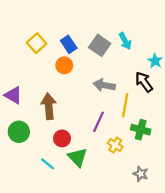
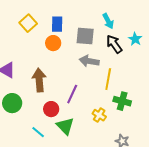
blue rectangle: (69, 44) -> (57, 24), turned 35
gray square: (100, 45) -> (85, 36), moved, turned -30
black arrow: (144, 82) -> (114, 44), moved
purple line: (99, 122) -> (72, 94), moved

